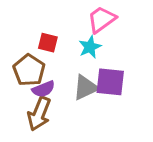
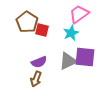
brown pentagon: (29, 70) -> (27, 22), moved
brown arrow: (39, 114) -> (36, 79), size x0.7

